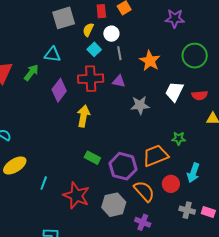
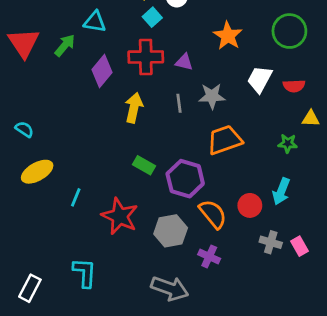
gray line: (119, 53) -> (179, 103), moved
green star: (179, 138) -> (288, 143), moved
orange trapezoid: (155, 156) -> (225, 140), moved
pink rectangle: (208, 212) -> (300, 246), turned 40

